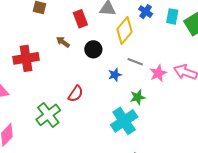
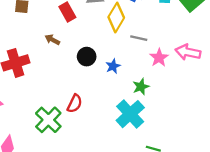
black circle: (93, 49) -> (87, 57), moved
gray line: (135, 62) -> (139, 38), moved
red semicircle: (76, 94) -> (75, 104), moved

